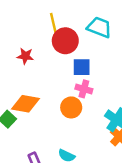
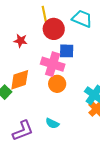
pink cross: (84, 89) -> (53, 64), moved, size x1.6
orange diamond: (25, 104) -> (20, 80), turned -30

